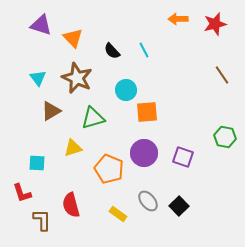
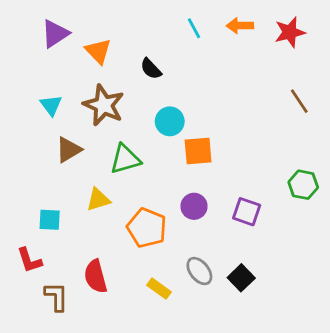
purple triangle: (41, 25) -> (55, 34), turned -50
cyan line: (144, 50) -> (194, 28), moved
purple circle: (144, 153) -> (194, 206), size x0.7

